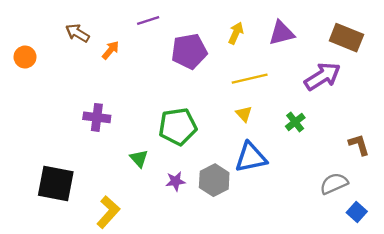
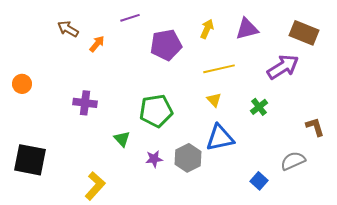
orange circle: (25, 57) -> (22, 84), moved
black square: (56, 184) -> (30, 160), moved
blue square: (357, 212) -> (259, 181), moved

